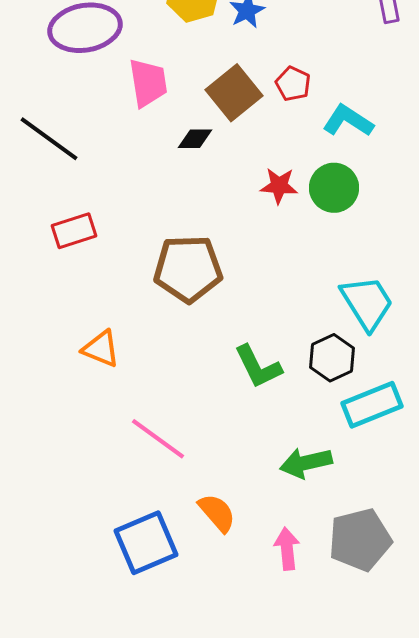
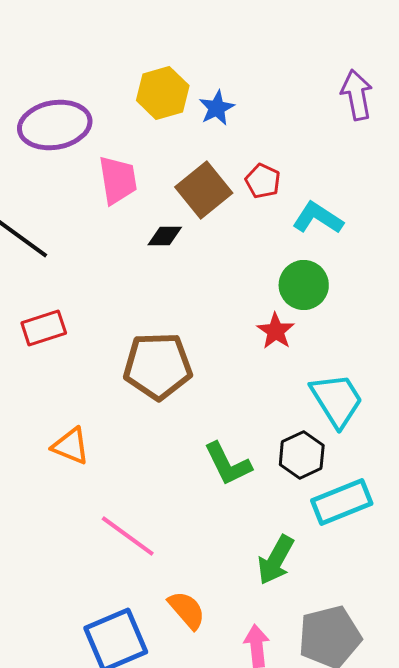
red star: (279, 186) -> (276, 331), moved, turned 30
green arrow: (306, 463) -> (276, 560), turned -48

